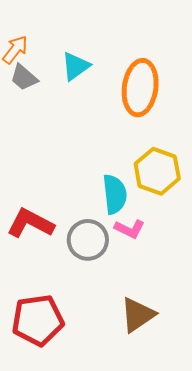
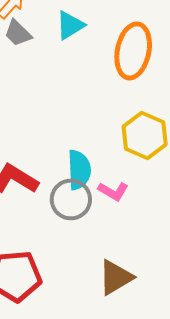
cyan semicircle: (115, 194) -> (79, 170), moved

